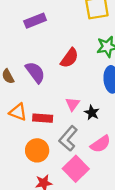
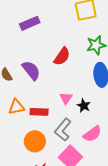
orange triangle: (18, 112) -> (17, 107), turned -30

